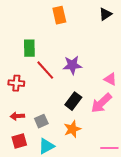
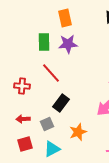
green rectangle: (29, 48) -> (44, 42), moved
purple star: (72, 65) -> (68, 44), moved
black rectangle: (73, 101) -> (61, 103), moved

